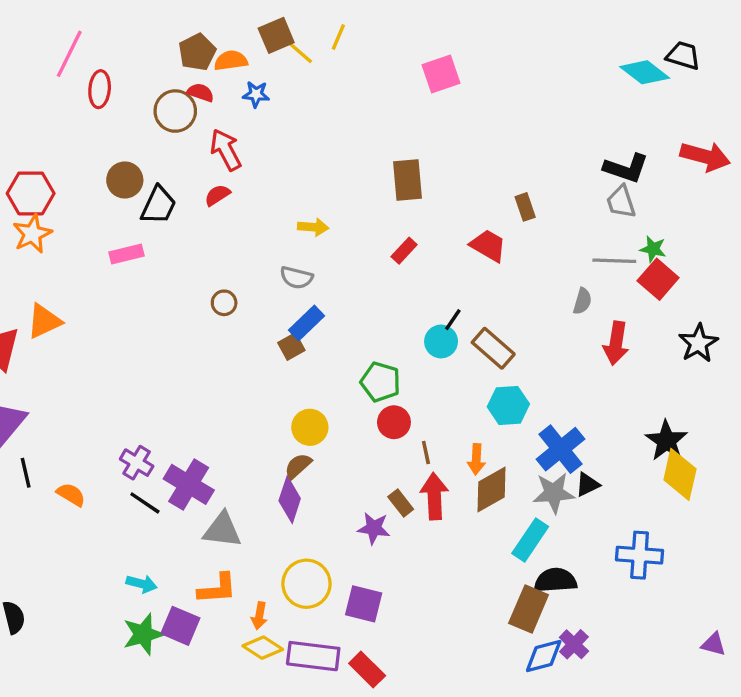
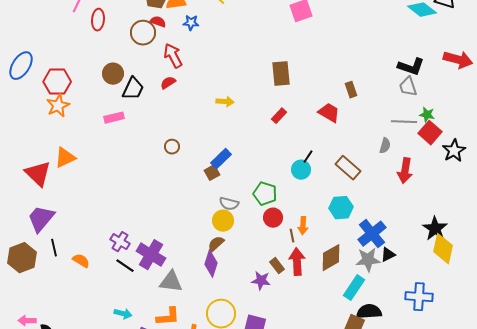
gray semicircle: (296, 278) -> (229, 204), moved
black star: (698, 343) -> (454, 151), moved
brown rectangle: (493, 348) -> (348, 168), moved
orange arrow: (476, 459) -> (303, 226), moved

